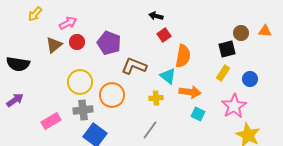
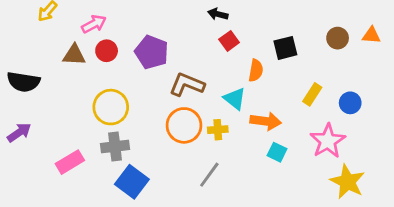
brown triangle: (54, 45) -> (74, 55), turned 42
black square: (227, 49) -> (285, 48), moved
orange semicircle: (183, 56) -> (256, 70), size x0.7
orange circle: (112, 95) -> (184, 125), moved

